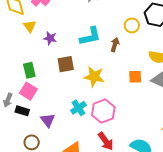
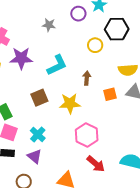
purple star: (50, 38) -> (21, 58), moved, size x1.6
brown arrow: (115, 45) -> (87, 78), moved
cyan cross: (78, 108) -> (38, 134), moved

